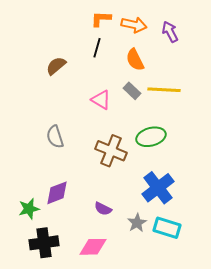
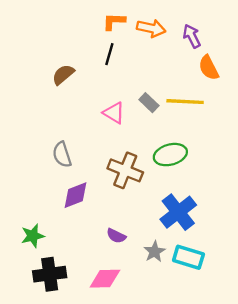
orange semicircle: (135, 60) -> (209, 68), moved
purple diamond: (57, 193) -> (76, 195), moved

